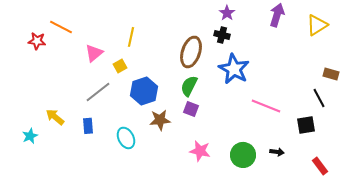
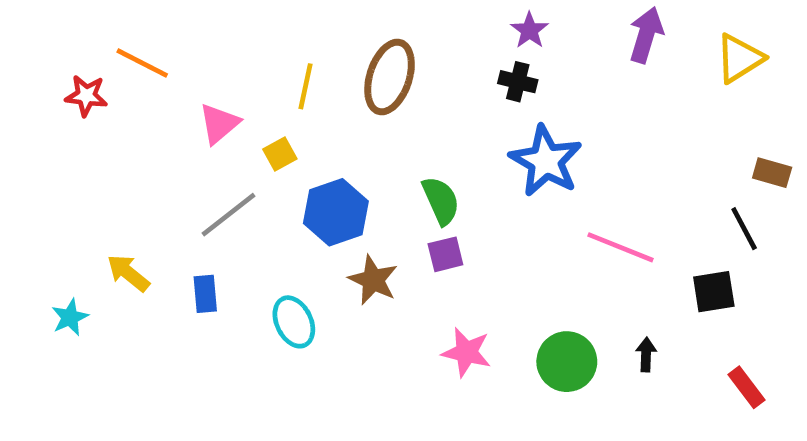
brown ellipse: (191, 52) -> (390, 77), moved
green semicircle: (189, 86) -> (441, 201), turned 130
purple square: (191, 109) -> (445, 254), turned -35
brown star: (160, 120) -> (373, 280), turned 30
black arrow: (277, 152) -> (646, 355), turned -96

